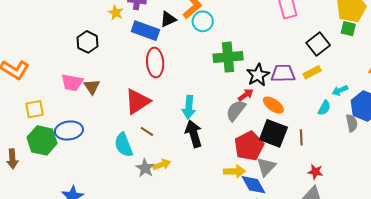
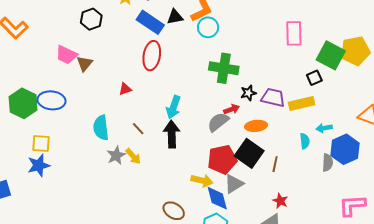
green square: (348, 29) -> (331, 55), moved, size x1.8
black square: (318, 44) -> (314, 78), size x0.7
yellow rectangle: (312, 72) -> (302, 104), size x1.4
black star: (258, 75) -> (248, 93), size x0.7
red triangle: (137, 101) -> (125, 89), size x0.5
orange ellipse: (273, 105) -> (256, 126), turned -55
cyan semicircle: (324, 108) -> (305, 141), turned -49
yellow square: (35, 109) -> (41, 144), moved
brown line: (147, 131) -> (138, 129), moved
yellow arrow: (162, 165) -> (133, 156), turned 54

